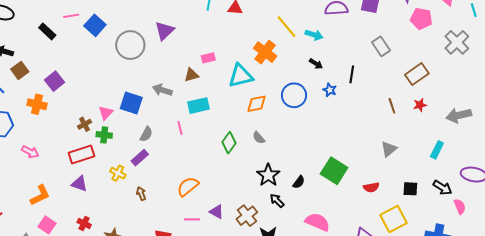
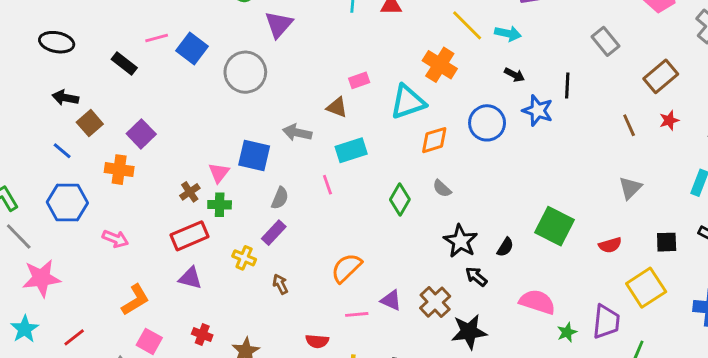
purple triangle: (164, 31) -> (279, 25), moved
brown triangle: (191, 75) -> (337, 107), turned 42
blue star: (330, 90) -> (538, 111), size x1.5

